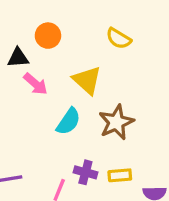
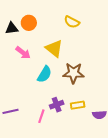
black triangle: (18, 58) -> (12, 28), moved
brown star: (116, 122) -> (74, 73), turned 30
purple cross: (85, 172) -> (57, 105), turned -32

